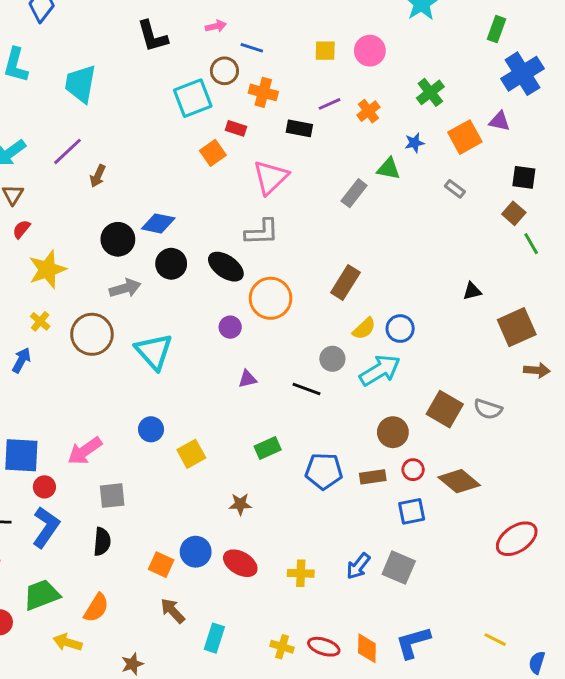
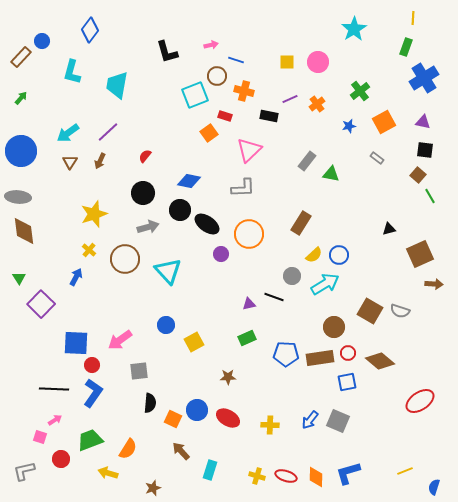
purple triangle: (499, 121) -> (423, 122), moved
green triangle: (389, 169) -> (331, 174), moved
brown arrow: (98, 176) -> (100, 161), moved
blue diamond: (158, 223) -> (189, 181), moved
red semicircle: (21, 229) -> (145, 156), moved
black ellipse: (226, 267) -> (207, 224), moved
purple triangle: (247, 379) -> (249, 304), moved
brown rectangle: (373, 477) -> (320, 358), size x1.5
black semicircle: (102, 542) -> (150, 403), moved
yellow line: (495, 640) -> (405, 471), turned -49

